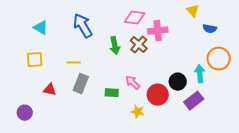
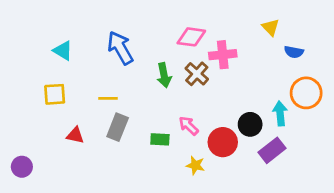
purple circle: (25, 113) -> (22, 167), moved

